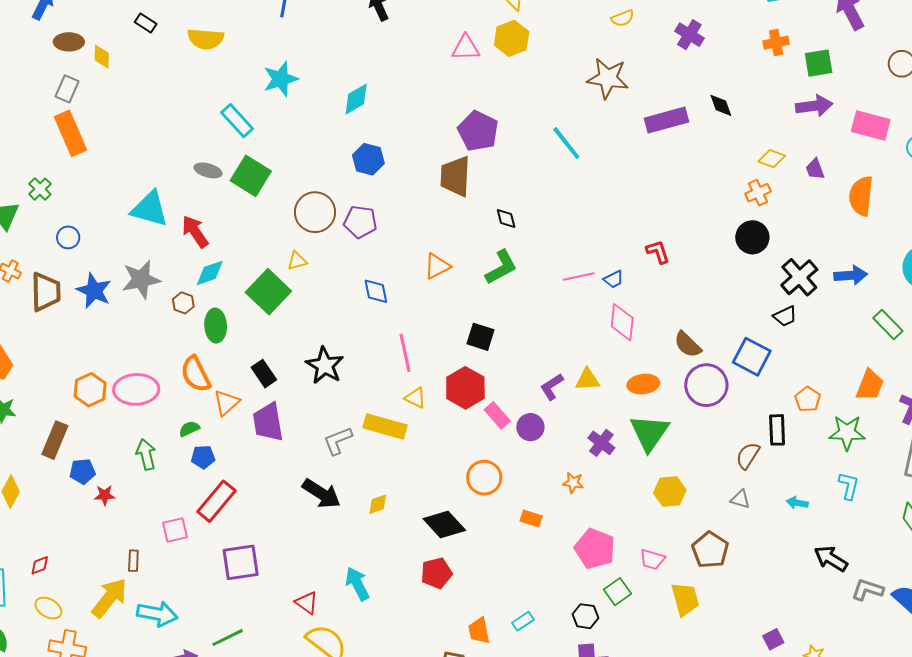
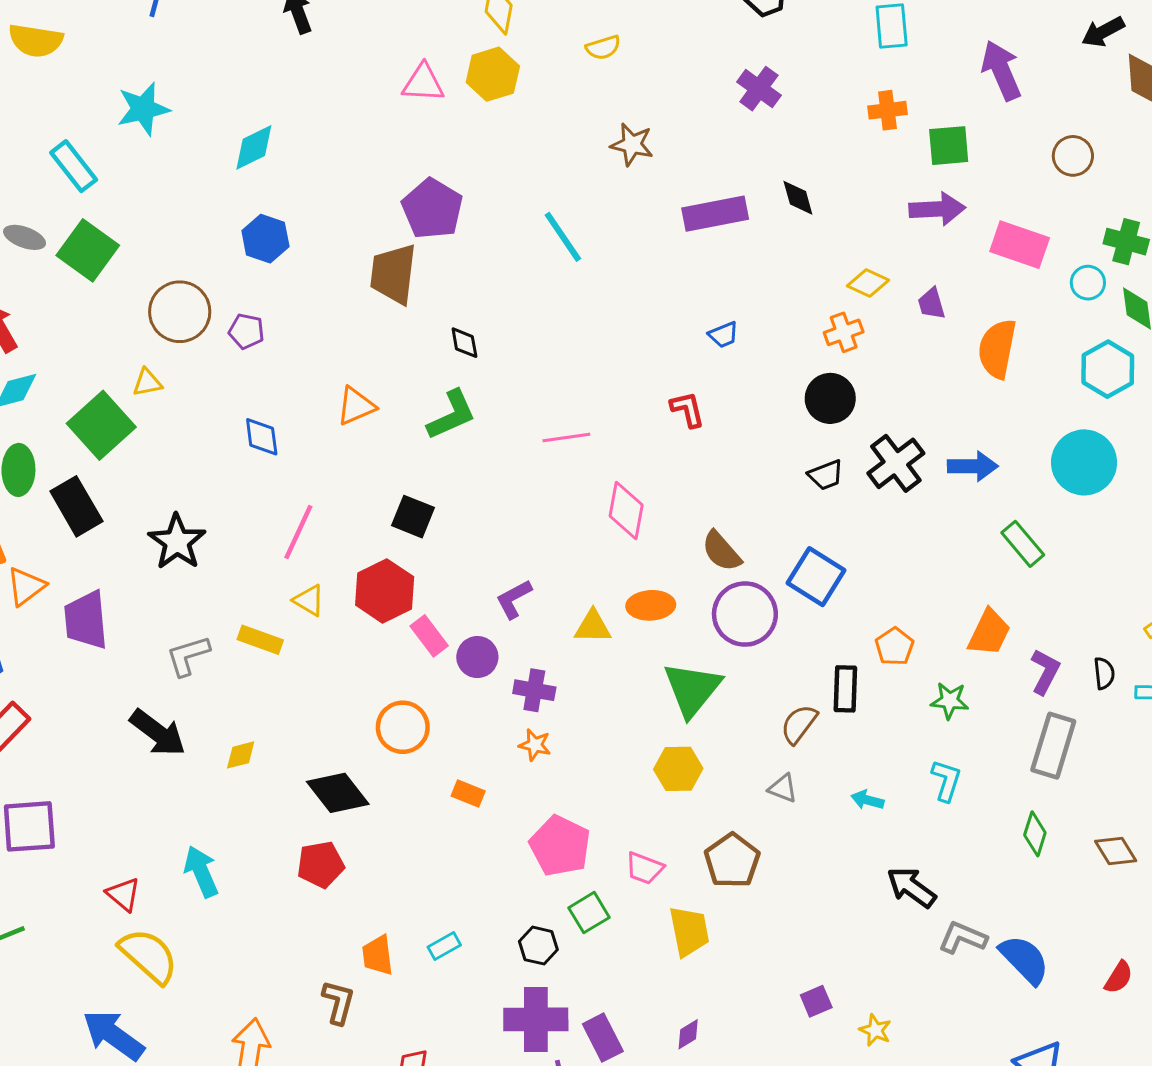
yellow semicircle: (623, 18) -> (603, 47), moved
brown star: (608, 78) -> (632, 144), size x0.7
purple pentagon: (360, 222) -> (246, 331), size x0.7
blue trapezoid: (614, 279) -> (723, 335), moved
black trapezoid: (785, 316) -> (826, 475), moved
pink line: (405, 353) -> (298, 532), turned 33
black rectangle: (264, 374) -> (76, 506), moved, size x1.4
yellow triangle: (587, 380) -> (593, 627), moved
yellow rectangle: (385, 426) -> (260, 640), size x0.7
green triangle: (649, 433) -> (692, 689), moved
green star: (847, 433) -> (950, 701), size x0.7
purple cross: (601, 443) -> (534, 690), moved, turned -32

